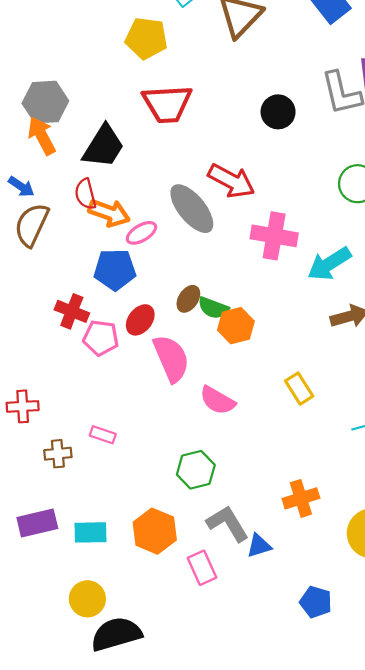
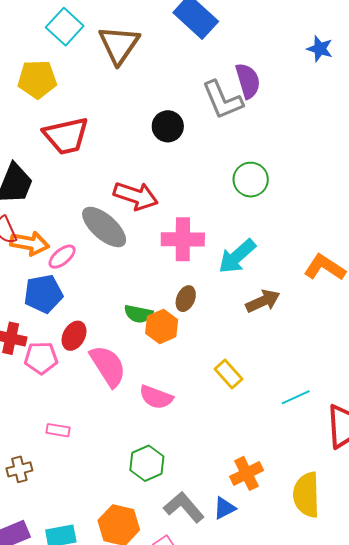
brown ellipse: (188, 299) -> (186, 299), moved
pink rectangle: (103, 435) -> (58, 430), moved
blue triangle: (259, 546) -> (224, 508), moved

